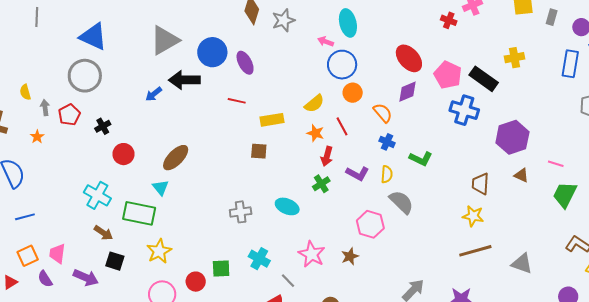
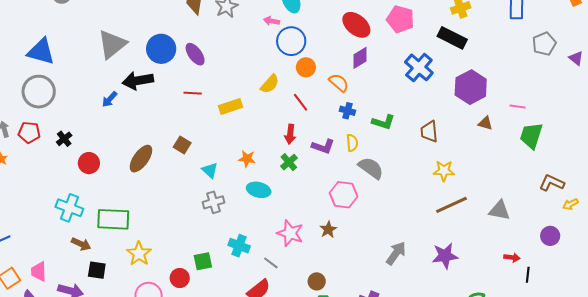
pink pentagon: (448, 75) -> (400, 19), moved
black rectangle: (484, 79) -> (452, 38), moved
blue cross: (464, 110) -> (419, 67), turned 32
red pentagon: (69, 115) -> (29, 132), turned -30
orange star: (315, 133) -> (247, 159), moved
brown square: (259, 151) -> (182, 145), moved, turned 36
brown trapezoid: (480, 184) -> (429, 132), moved
cyan triangle: (161, 188) -> (210, 170), moved

